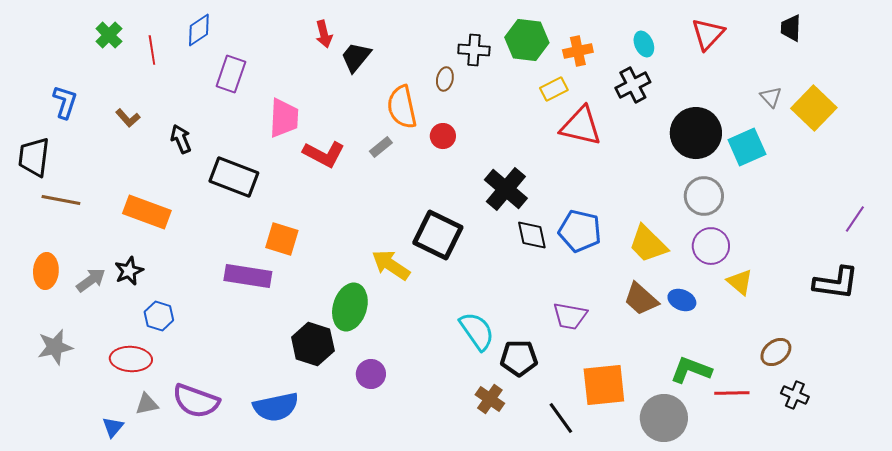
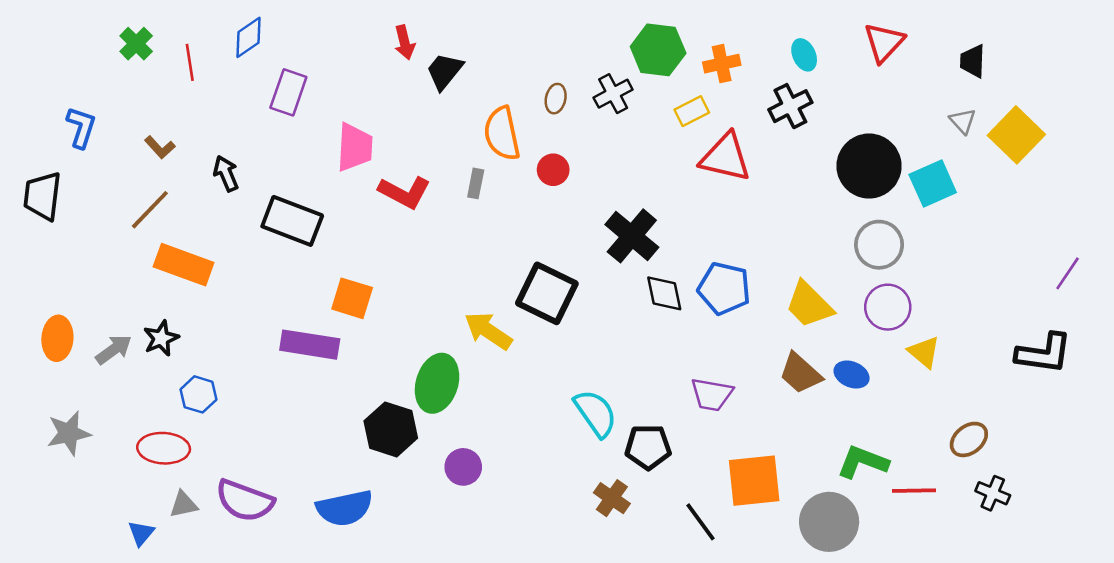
black trapezoid: (791, 28) -> (973, 61), moved
black cross: (474, 50) -> (613, 94), moved, turned -32
gray rectangle: (381, 147) -> (476, 183), turned -40
brown line: (61, 200) -> (150, 210), moved, turned -57

